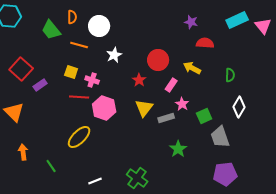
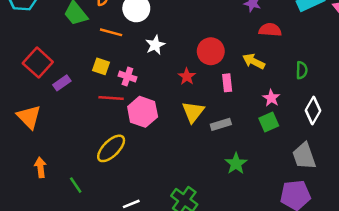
pink rectangle: (171, 85) -> (227, 83), turned -40
pink star: (182, 104) -> (271, 98), moved
gray trapezoid: (220, 137) -> (304, 156), moved

